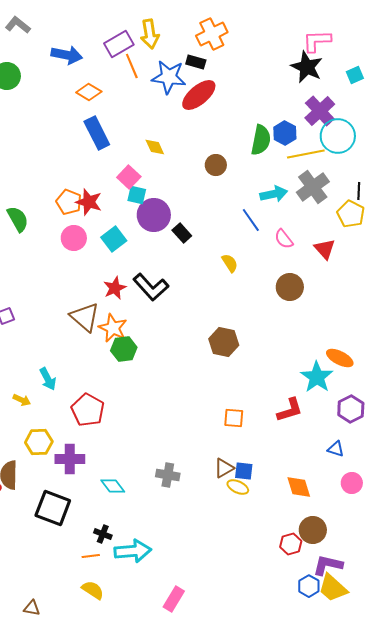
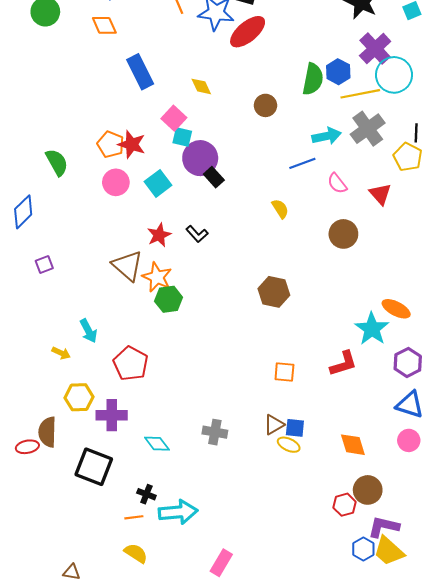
orange diamond: (89, 92) -> (104, 25), moved, turned 35
blue line: (251, 220) -> (302, 163), turned -75
black rectangle: (182, 233) -> (214, 177), moved
black L-shape: (151, 287) -> (197, 234), size x0.6
blue triangle: (336, 449) -> (410, 405), moved, size x1.6

